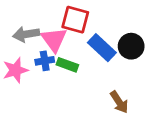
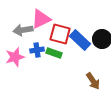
red square: (75, 20) -> (60, 34), moved
pink triangle: (54, 40) -> (41, 19), moved, turned 40

